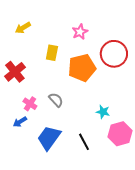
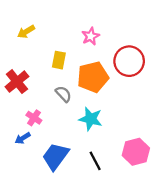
gray semicircle: (56, 100) -> (63, 94), moved
cyan star: (103, 112) -> (91, 119), moved, size x1.5

